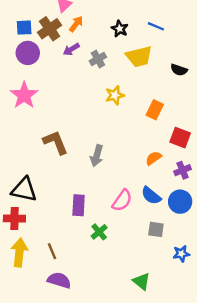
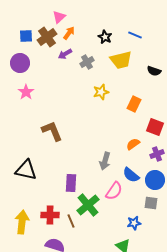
purple circle: (28, 53) -> (20, 63), moved
pink star: (24, 95) -> (26, 92), size x0.7
gray arrow: (97, 156) -> (105, 161), moved
pink semicircle: (122, 200) -> (114, 191), moved
red cross: (14, 219) -> (50, 215), moved
gray square: (156, 229) -> (151, 203), moved
green cross: (99, 232) -> (88, 205), size x1.6
brown line: (52, 251) -> (71, 221), moved
blue star: (181, 254) -> (134, 223), moved

